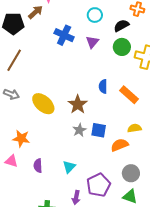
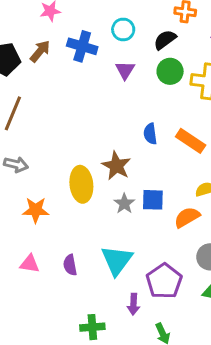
brown arrow: (35, 12) -> (40, 51), moved
blue cross: (64, 35) -> (82, 46), moved
yellow ellipse: (43, 104) -> (81, 184), moved, turned 50
orange star: (21, 138) -> (36, 210), moved
cyan triangle: (69, 167) -> (117, 260), size x1.6

